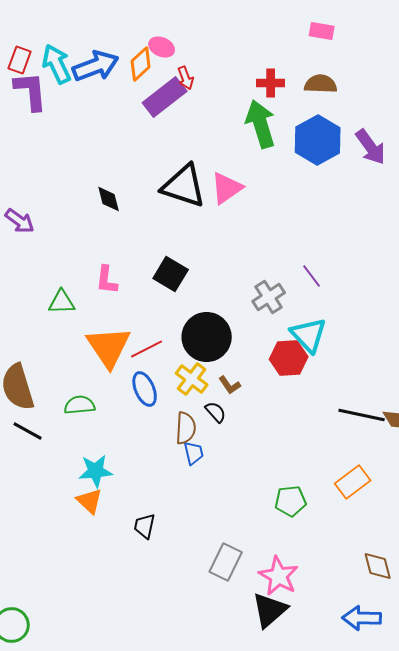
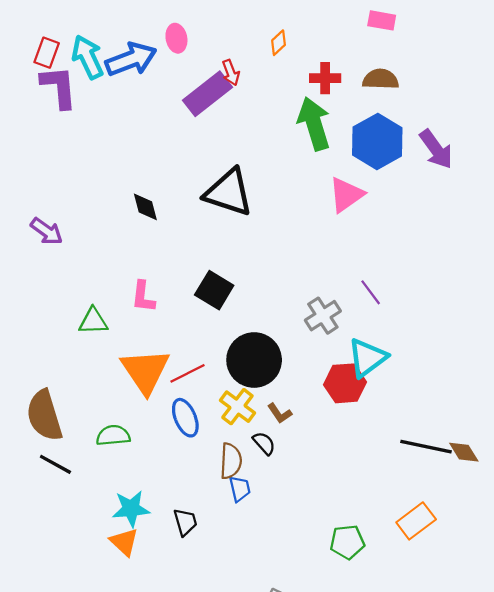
pink ellipse: (162, 47) -> (176, 38), moved, turned 55
orange diamond: (141, 64) -> (279, 43), moved, size x0.7
pink triangle: (227, 188) -> (346, 195), moved
cyan triangle: (309, 335) -> (367, 358), turned 36
black trapezoid: (145, 526) -> (185, 522), moved, turned 152

